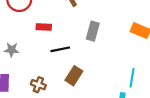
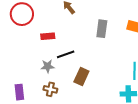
gray rectangle: (93, 31) -> (102, 29), moved
gray star: (12, 50) -> (48, 66), moved

